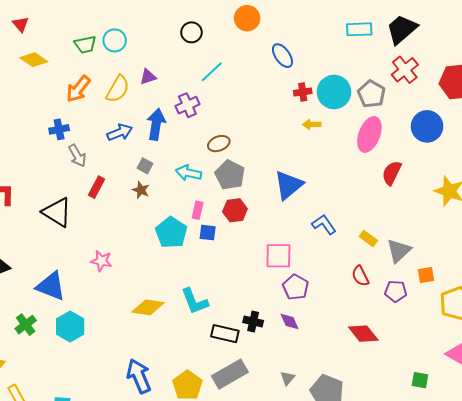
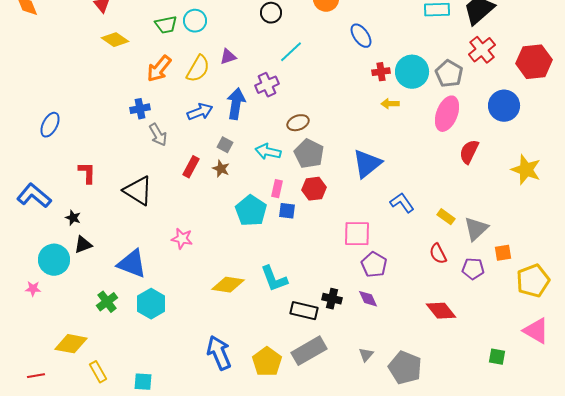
red rectangle: (96, 187) -> (191, 167), moved

